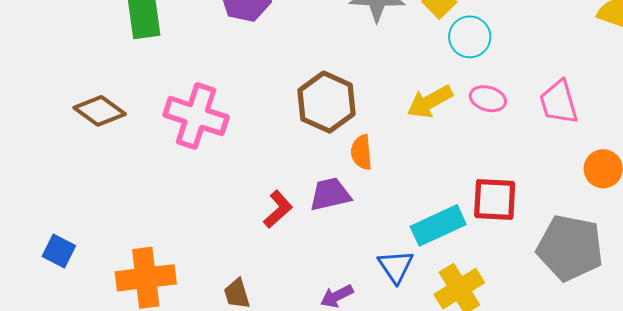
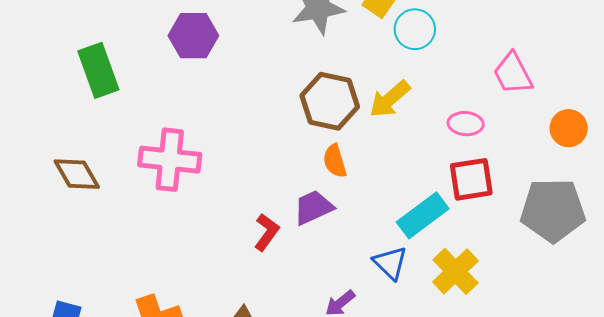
pink ellipse: (488, 99) -> (466, 124), moved
brown hexagon: (327, 102) -> (330, 101), moved
brown diamond: (100, 111) -> (77, 174), turned 36

